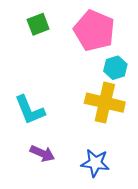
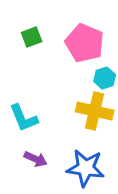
blue star: (95, 163) -> (86, 168), size x1.4

